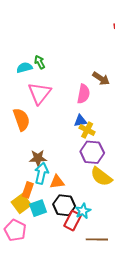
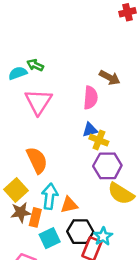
green arrow: (40, 62) -> (35, 65), turned -32
orange semicircle: (21, 119) -> (37, 160), moved
brown star: (38, 158) -> (21, 212), moved
yellow square: (21, 204) -> (16, 190), moved

